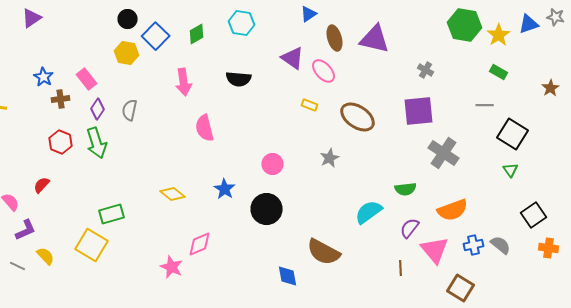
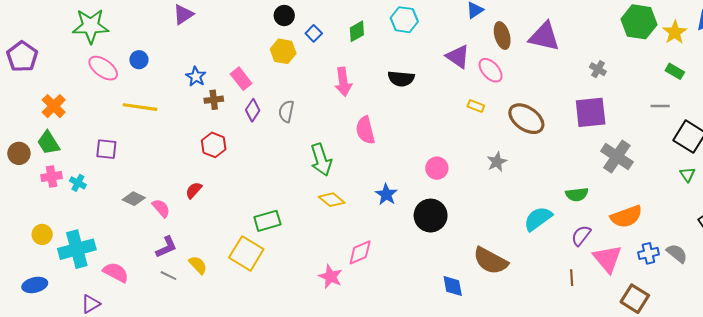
blue square: (156, 36) -> (314, 33), size x0.6
green arrow: (96, 143) -> (321, 160), moved
purple L-shape: (26, 230) -> (166, 247), moved

